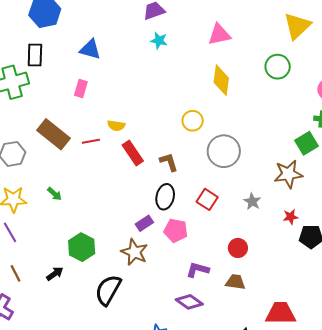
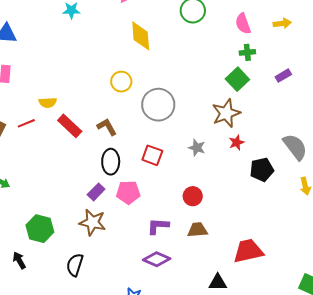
red star: (291, 217) -> (237, 143), moved
black arrow: (55, 274) -> (19, 260), turned -72
black semicircle: (108, 290) -> (75, 265), size x0.7

